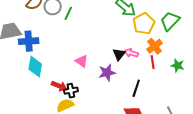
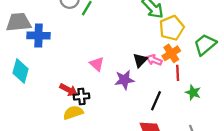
green trapezoid: (170, 21) -> (205, 45), moved
orange cross: (155, 46) -> (171, 53), moved
green star: (177, 66) -> (193, 93), moved
cyan diamond: (35, 67) -> (20, 71), moved

